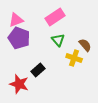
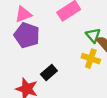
green triangle: (58, 40) -> (93, 35), moved

